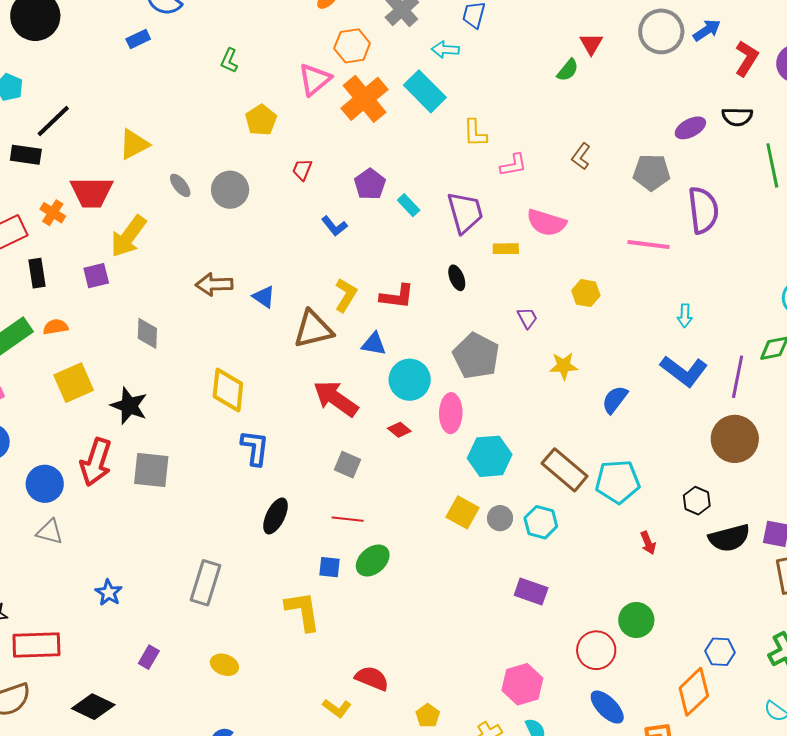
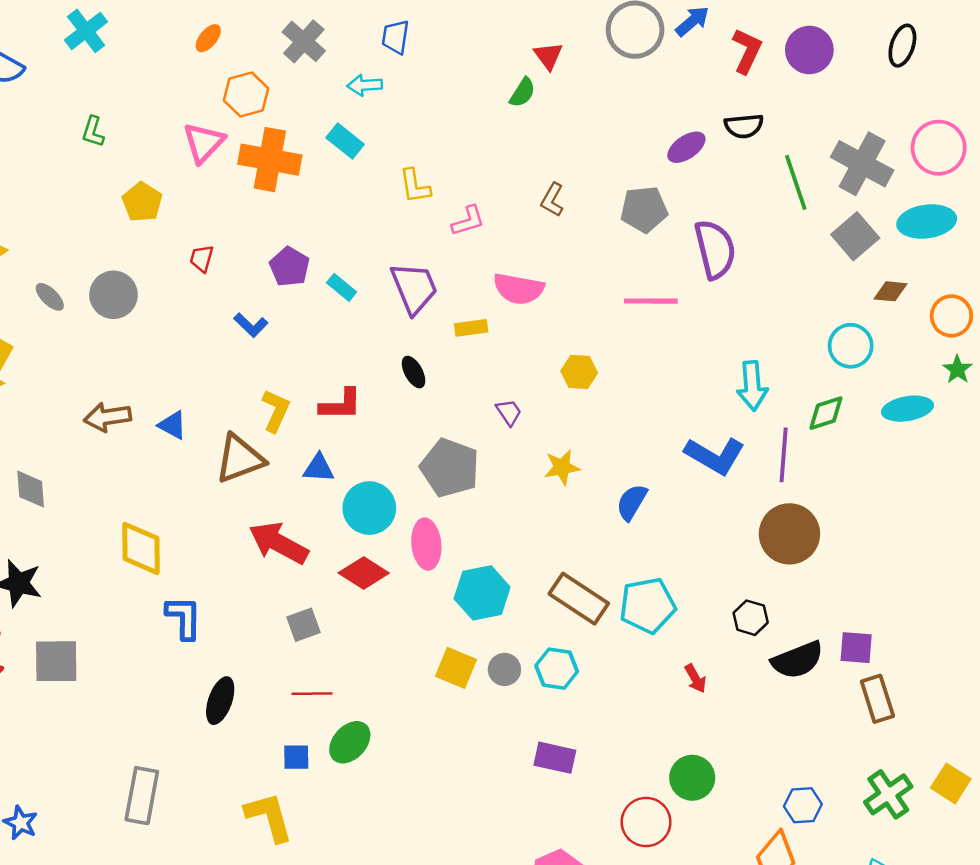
cyan rectangle: (425, 91) -> (345, 141), size x0.7
orange cross: (364, 99) -> (270, 160), turned -33
cyan arrow: (685, 316) -> (752, 386), moved, size x1.6
red diamond: (399, 430) -> (364, 573), size x1.6
gray square: (348, 465) -> (304, 625), turned -36

